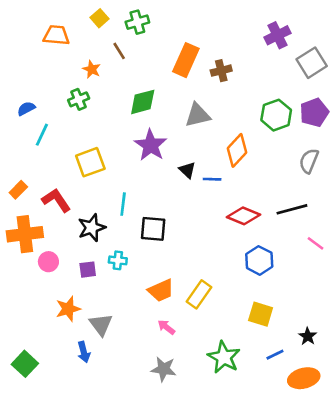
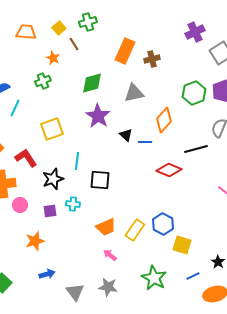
yellow square: (99, 18) -> (59, 28), moved
black line: (292, 209) -> (196, 149), moved
blue hexagon: (259, 260) -> (163, 224), moved
gray triangle: (101, 325) -> (75, 292), moved
blue arrow: (84, 352) -> (47, 274), turned -91

